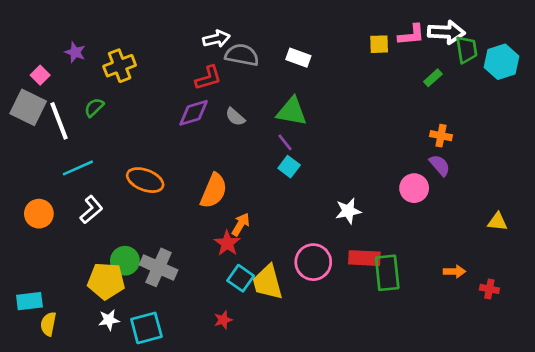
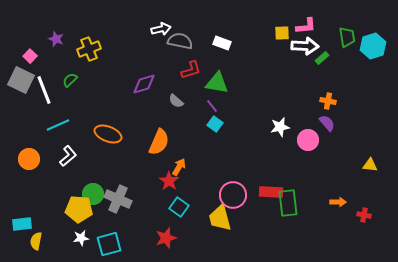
white arrow: (446, 32) -> (305, 46), moved
red L-shape: (208, 78) -> (191, 70), moved
gray semicircle: (235, 117) -> (176, 101), moved
white star: (348, 211) -> (280, 127), moved
yellow trapezoid: (268, 282) -> (220, 218), moved
red star: (223, 320) -> (166, 238), size x1.5

